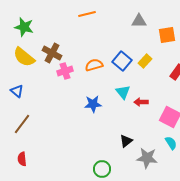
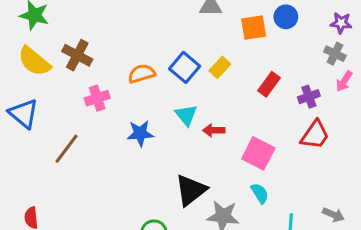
pink cross: (65, 71) -> (97, 98), moved
blue triangle: (17, 91) -> (24, 113), size x1.5
brown line: (22, 124) -> (67, 149), moved
black triangle: (126, 141) -> (191, 190), size x1.6

